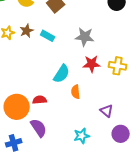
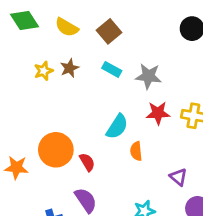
cyan rectangle: (48, 36) -> (112, 69), moved
red semicircle: (40, 100) -> (87, 162), turned 64
orange circle: (17, 107) -> (56, 150), moved

